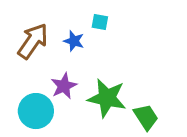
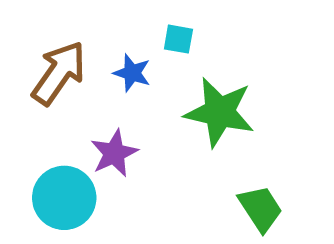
green star: (107, 98) -> (219, 112), moved

